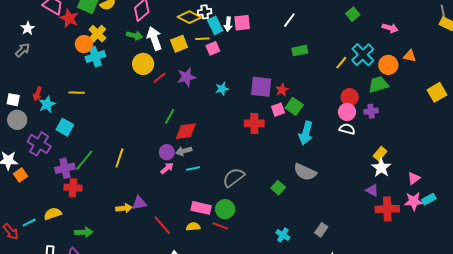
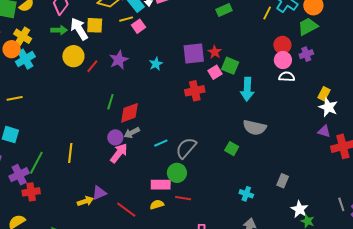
yellow square: (179, 44) -> (95, 25), moved, turned 36
pink arrow: (167, 168) -> (119, 153), size x1.5
cyan line: (193, 169) -> (161, 143), moved
green circle: (225, 209) -> (177, 173), moved

